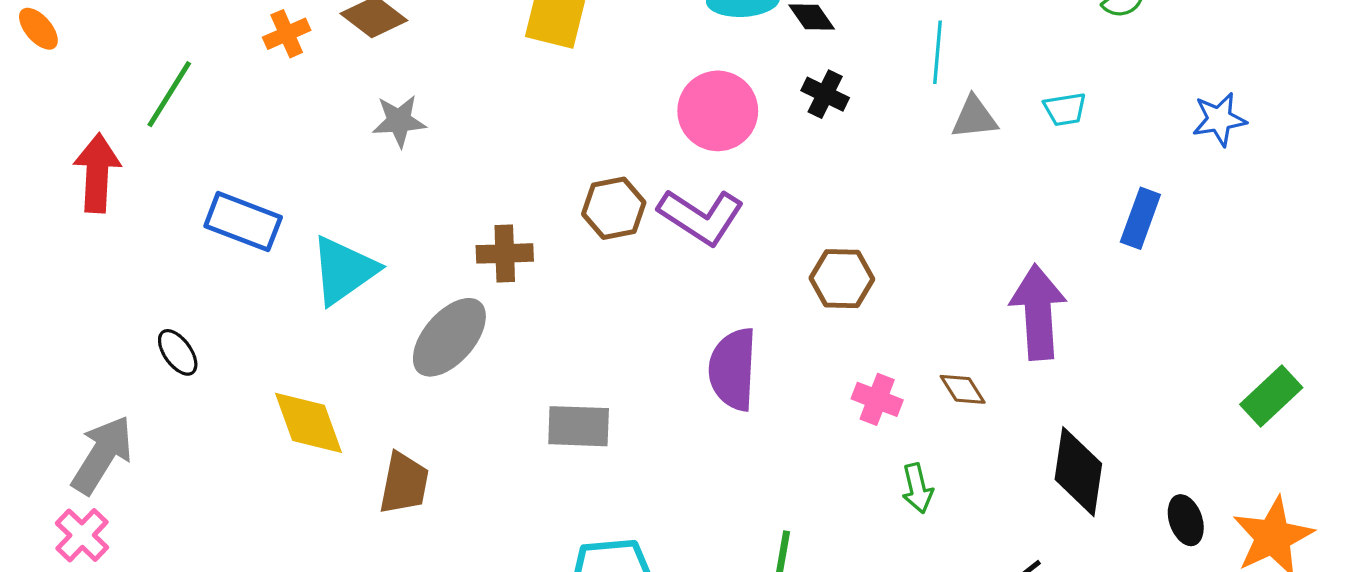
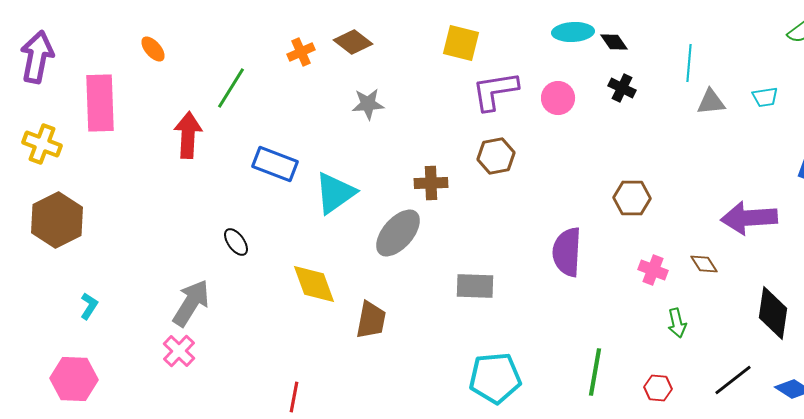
pink circle: (718, 111) -> (558, 98), size x0.7
purple L-shape: (701, 217) -> (495, 91), moved, turned 138
purple arrow: (1038, 312) -> (749, 218), turned -90

